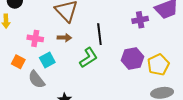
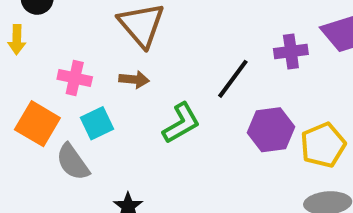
black line: (99, 34) -> (233, 79), moved, turned 40
orange square: (18, 62) -> (37, 124), size x1.5

